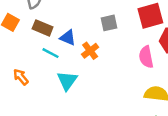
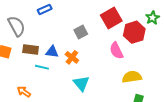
cyan triangle: (67, 81) -> (81, 83), moved

